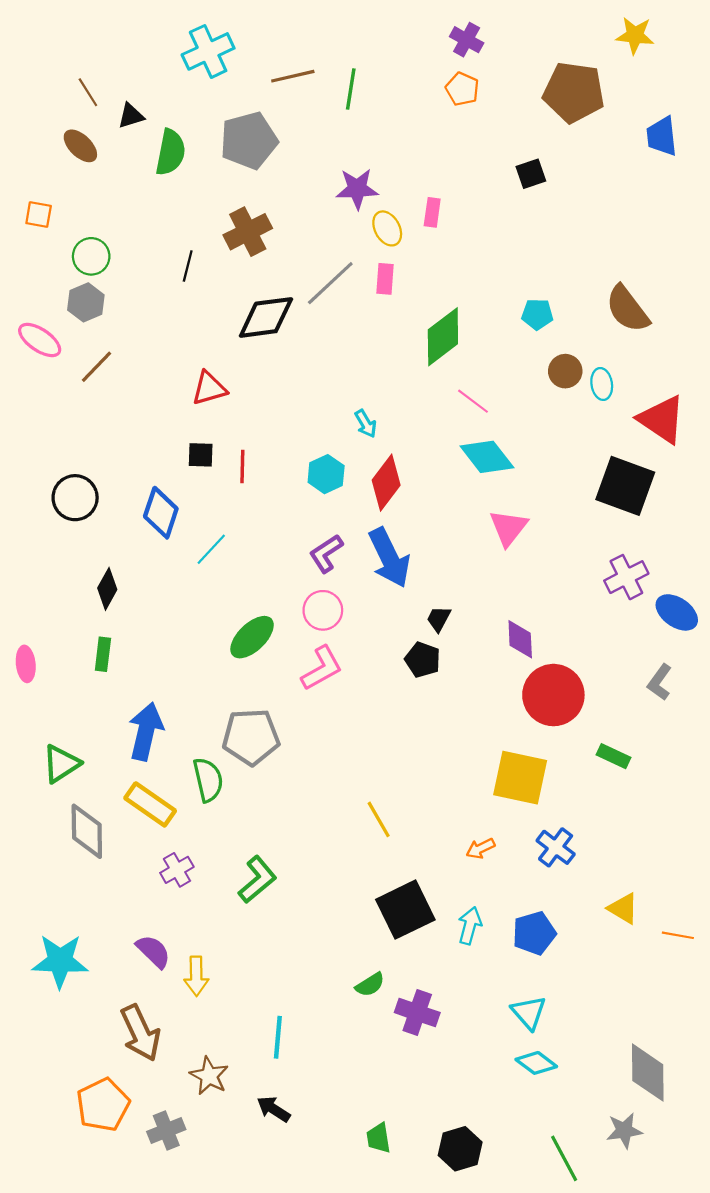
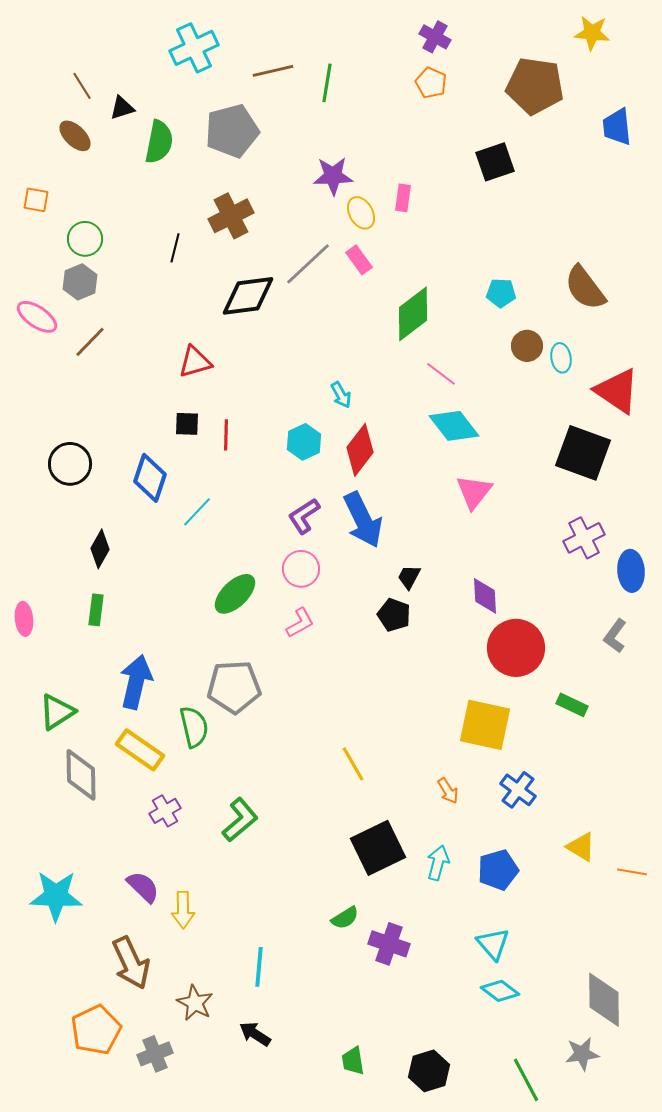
black square: (531, 174) -> (495, 162), size x1.4
pink rectangle: (385, 279) -> (359, 260), turned -40
blue ellipse: (677, 612) -> (631, 571), turned 51
pink L-shape: (322, 668) -> (300, 623), size x0.7
orange arrow: (480, 848) -> (448, 791), turned -96

